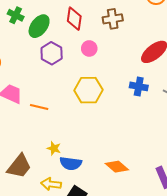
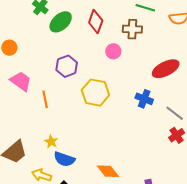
pink circle: (89, 48) -> (113, 51), moved
purple hexagon: (52, 53) -> (67, 66), moved
orange line: (39, 107) -> (45, 99), turned 54

